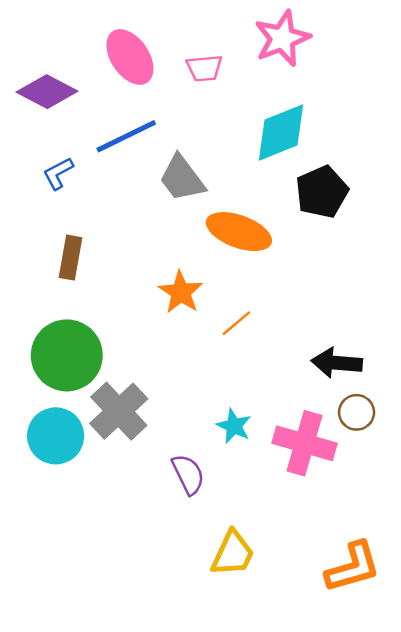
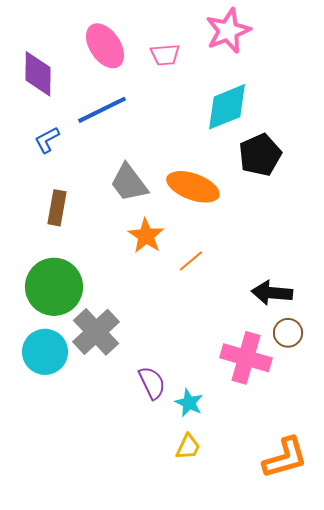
purple diamond: (47, 92) -> (38, 74), turned 63
gray trapezoid: (182, 178) -> (129, 183), moved
cyan star: (234, 426) -> (189, 403), moved
yellow trapezoid: (233, 554) -> (188, 447), size x0.7

